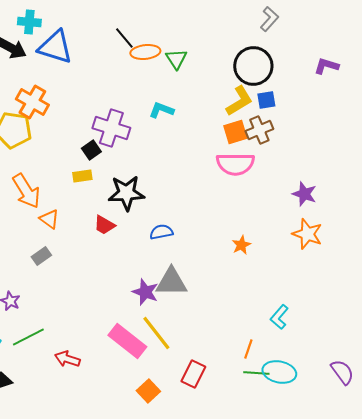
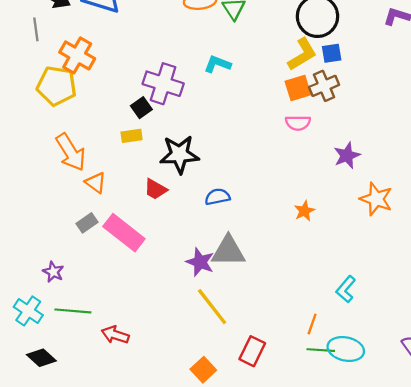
pink semicircle: (235, 164) -> (298, 123), size x0.6
purple star: (304, 194) -> (347, 155), moved, turned 30
green line: (28, 337) -> (73, 311), turned 32
pink rectangle: (127, 341) -> (124, 233), moved

